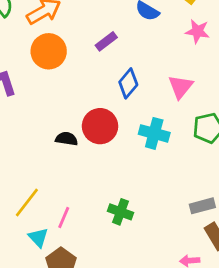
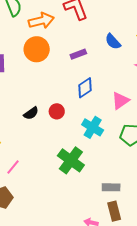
red circle: (100, 126) -> (57, 111), size x0.6
black semicircle: (67, 139) -> (31, 113), turned 119
green cross: (120, 212) -> (71, 160), moved, size x1.5

